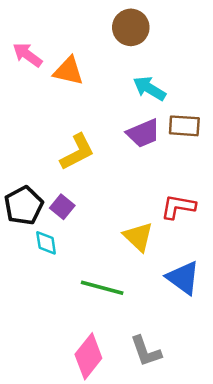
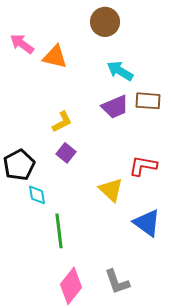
yellow L-shape: (77, 152) -> (62, 122), size x0.7
purple square: (62, 207) -> (66, 153), moved
green line: (102, 288) -> (59, 231), moved, turned 68

